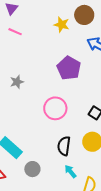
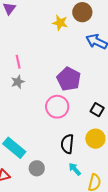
pink line: (15, 32) -> (18, 62), moved, turned 56
purple pentagon: (69, 68) -> (69, 79), moved

